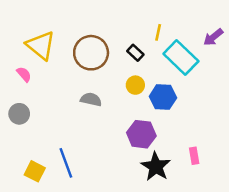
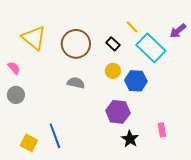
yellow line: (158, 32) -> (132, 27), turned -56
pink semicircle: (24, 74) -> (14, 68), moved
black star: (156, 167) -> (130, 139), size x0.7

